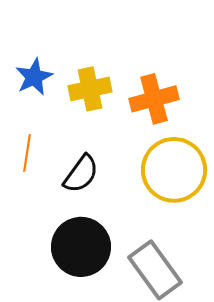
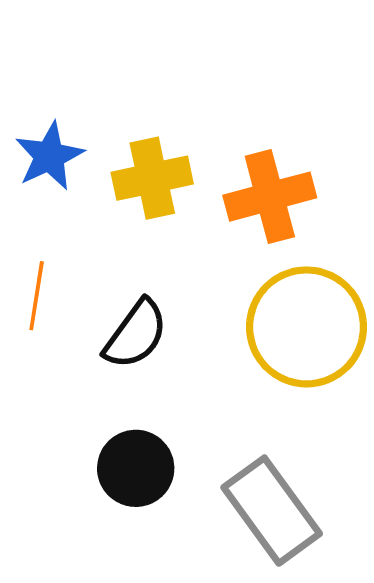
black circle: (81, 247) -> (136, 468), size x0.7

